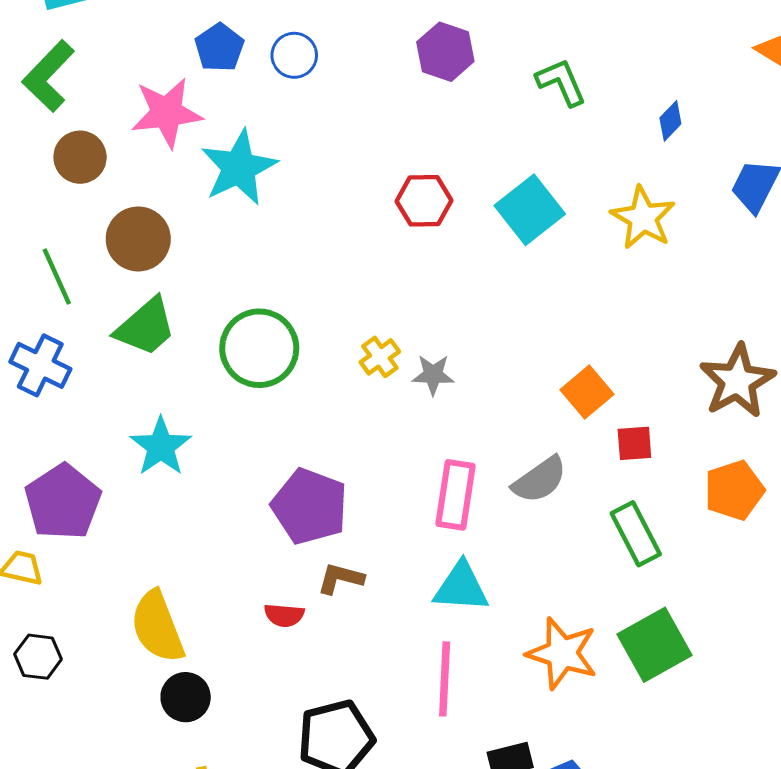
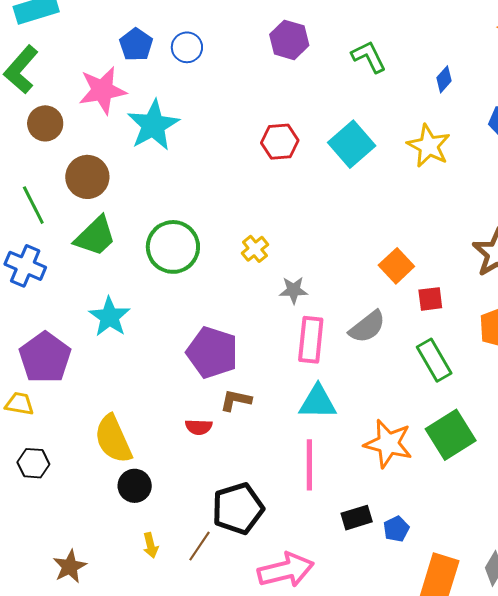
gray star: (433, 375) -> (294, 290), moved

